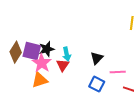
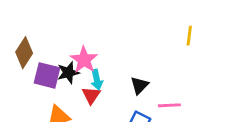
brown diamond: (16, 52) -> (24, 53), moved
pink star: (42, 63) -> (84, 60), moved

